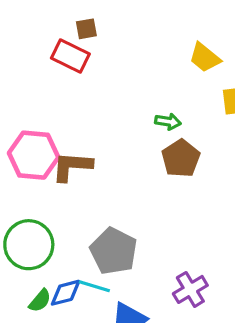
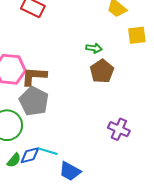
gray pentagon: (114, 251) -> (34, 101), moved
purple cross: (190, 289) -> (119, 129), moved, turned -35

